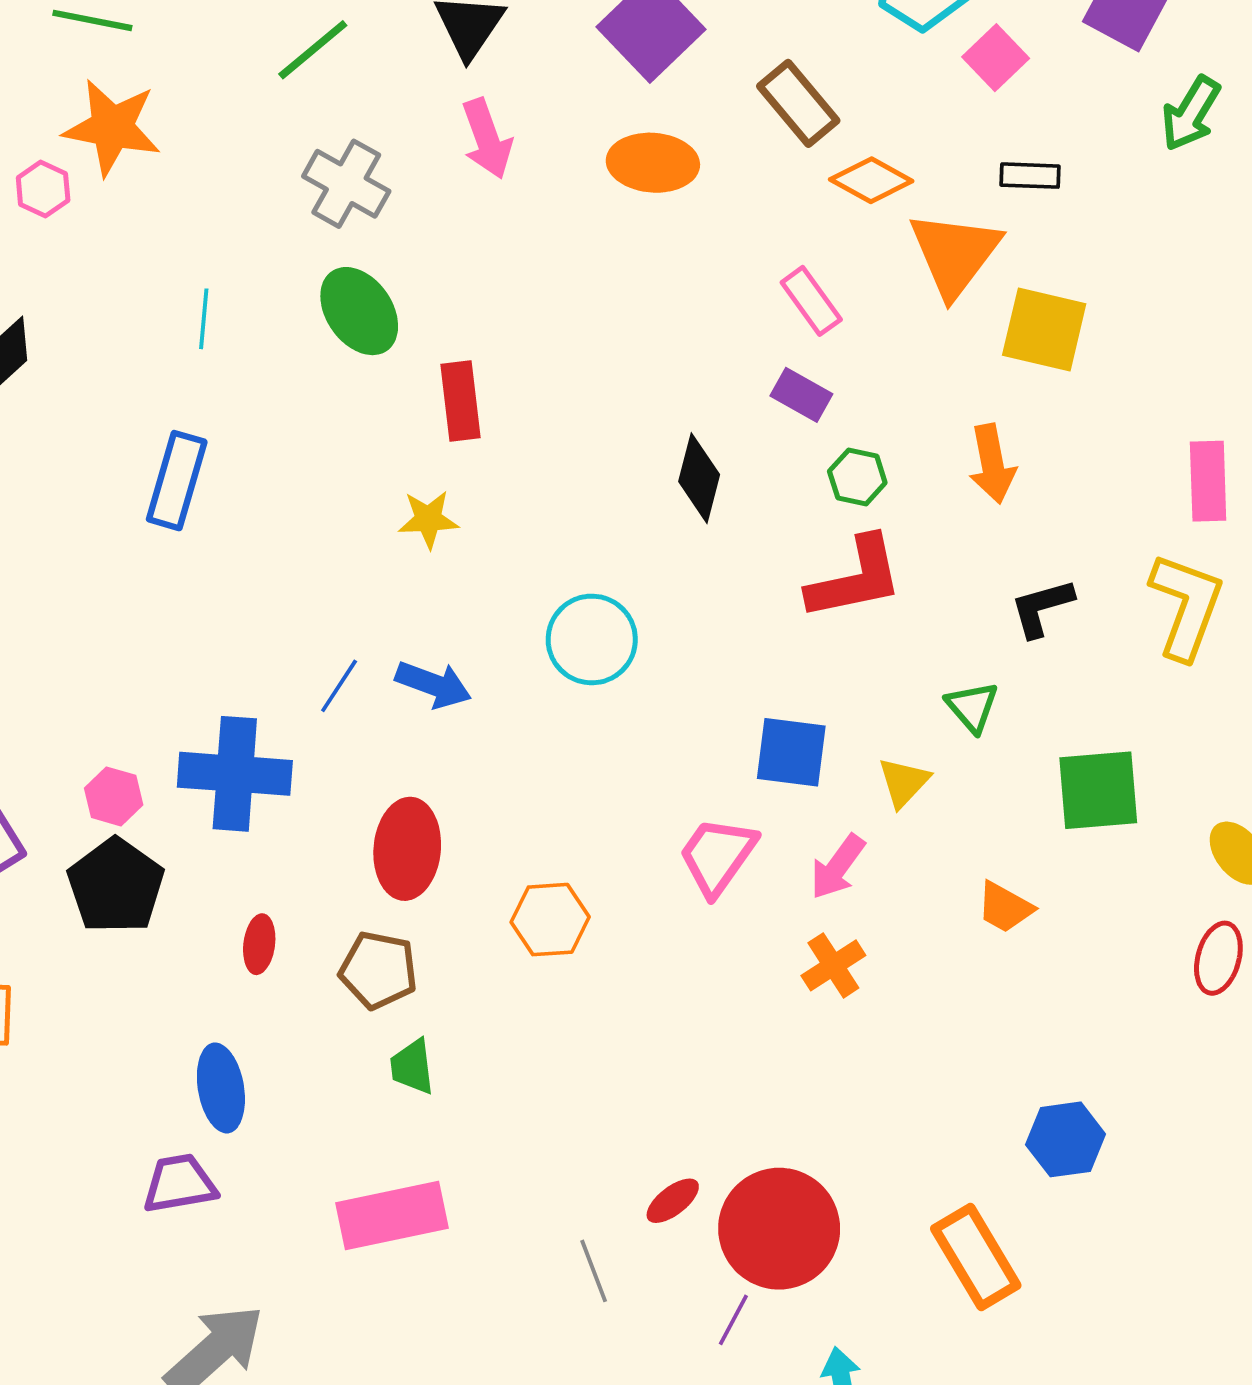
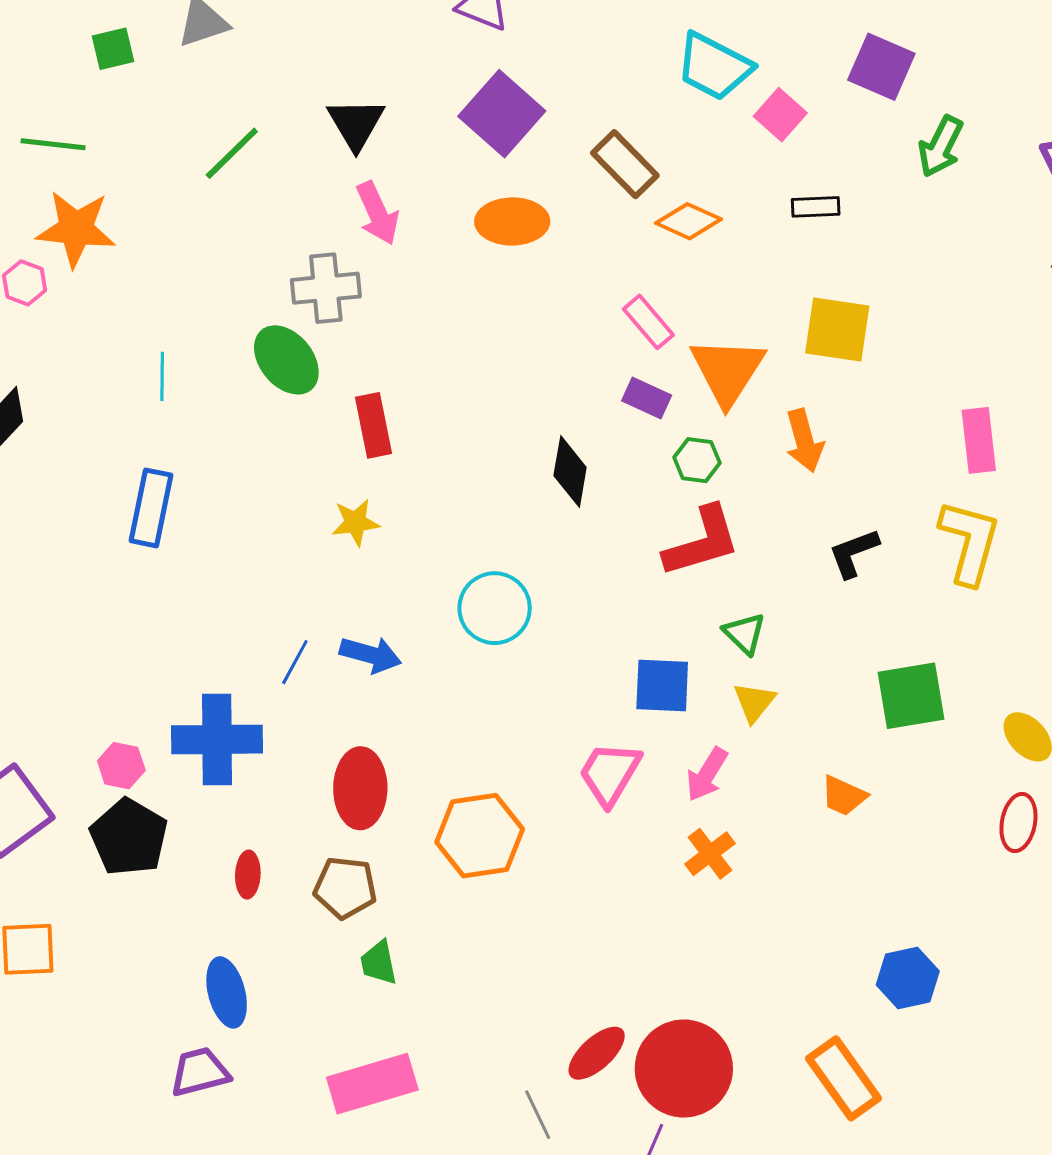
gray cross: (346, 184) -> (326, 288), moved, turned -30
orange triangle: (955, 254) -> (727, 371), moved
green triangle: (972, 707) -> (744, 633), moved
orange hexagon: (550, 920) -> (480, 836), size x1.4
red ellipse: (673, 1201) -> (597, 1053), size x1.4

